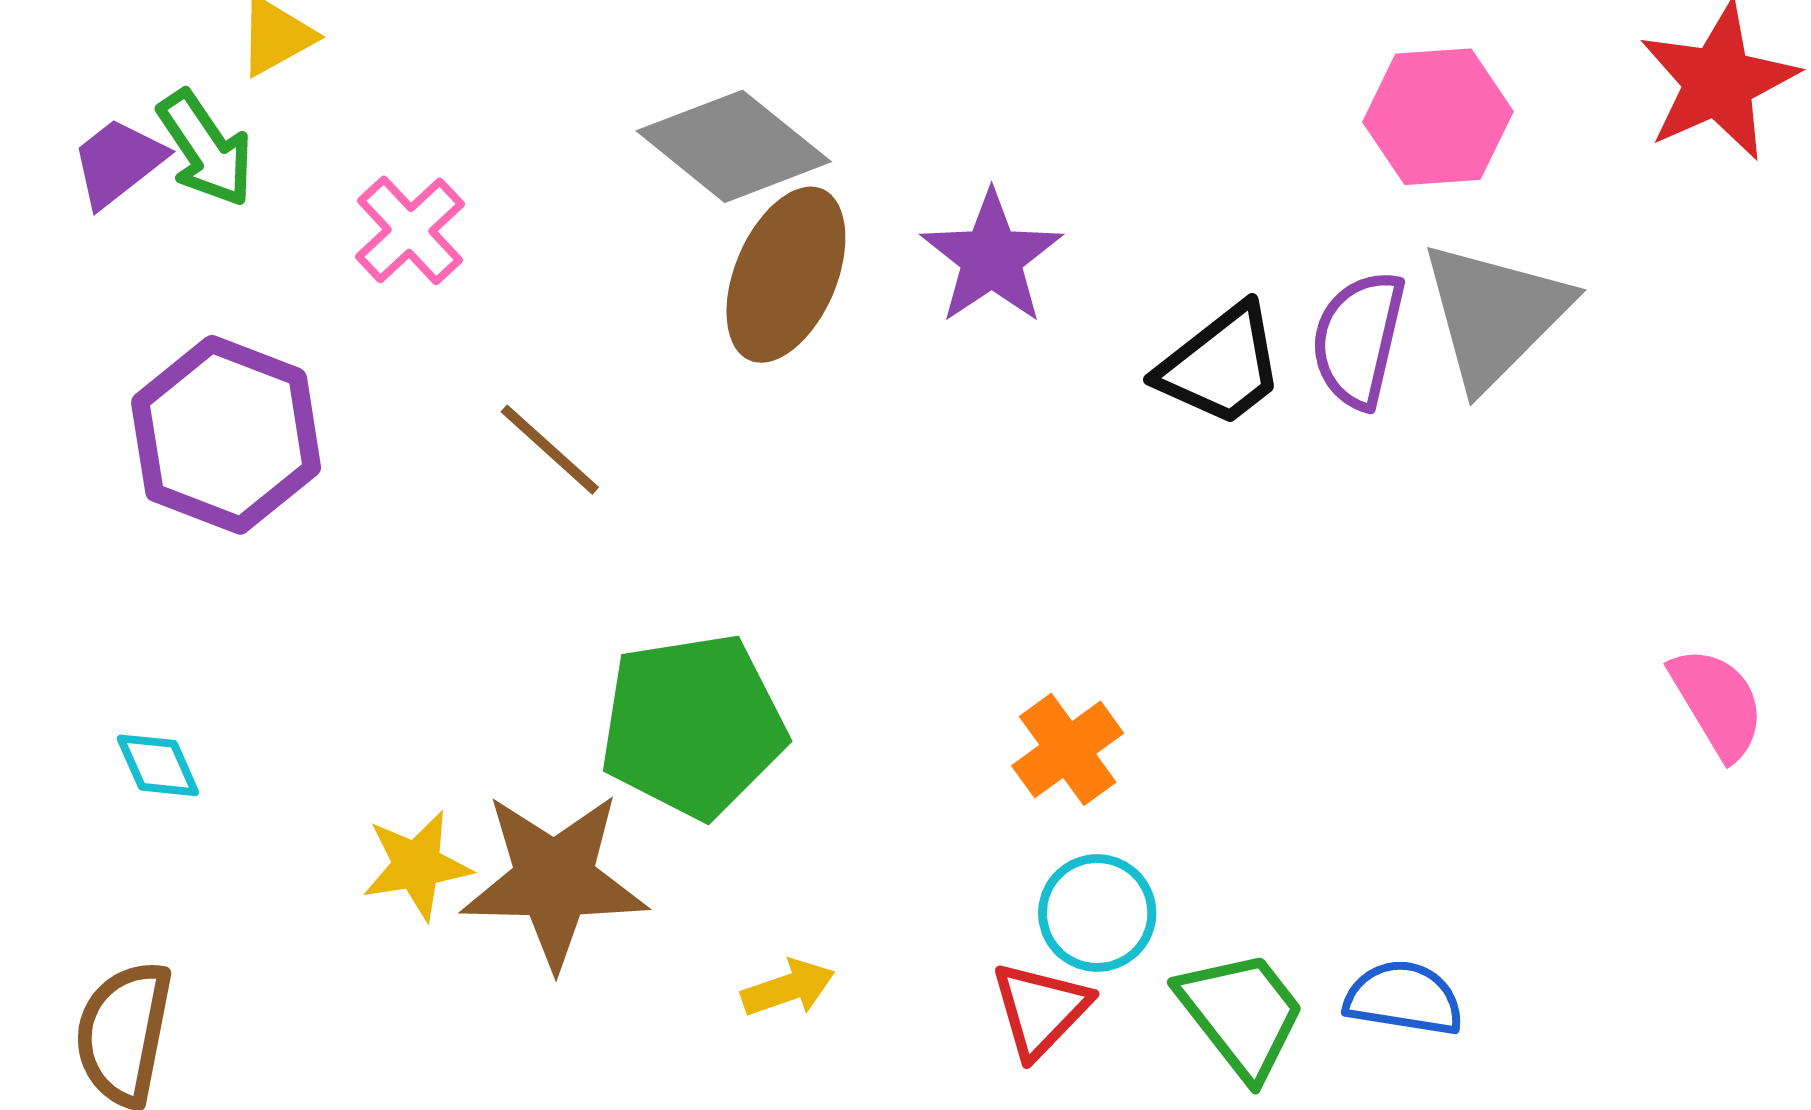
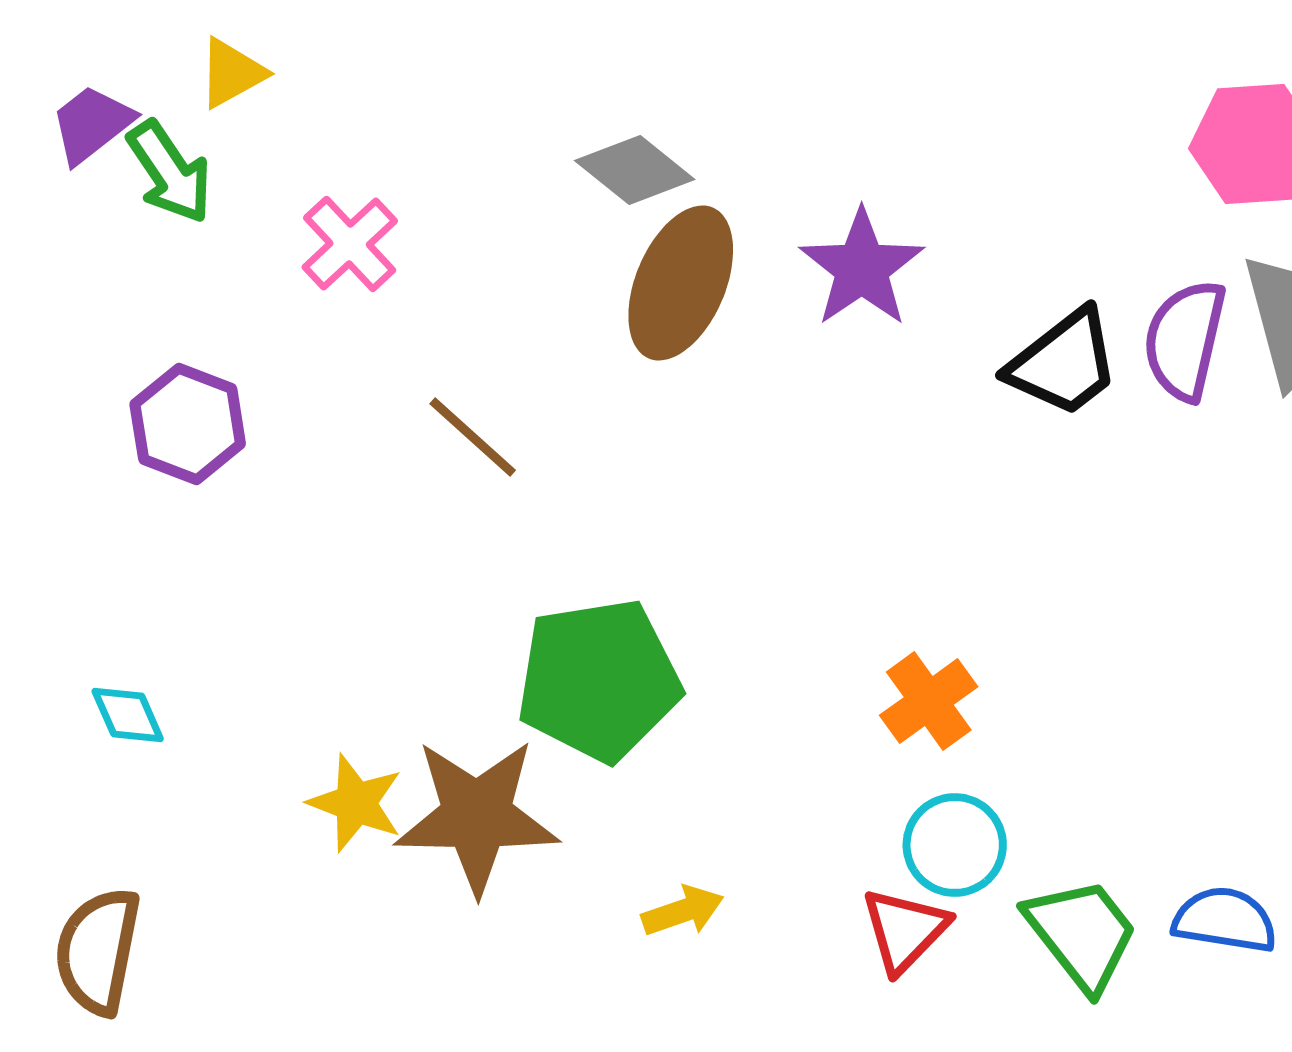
gray diamond: (734, 146) -> (635, 170), size x0.7
purple trapezoid: (118, 162) -> (92, 124), moved
purple hexagon: (226, 435) -> (188, 424), size x0.7
yellow star: (417, 865) -> (356, 803), turned 30

